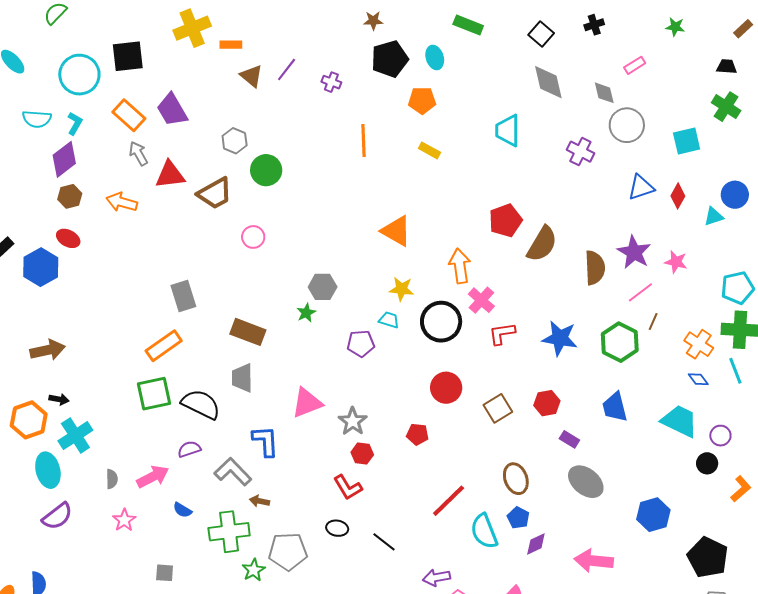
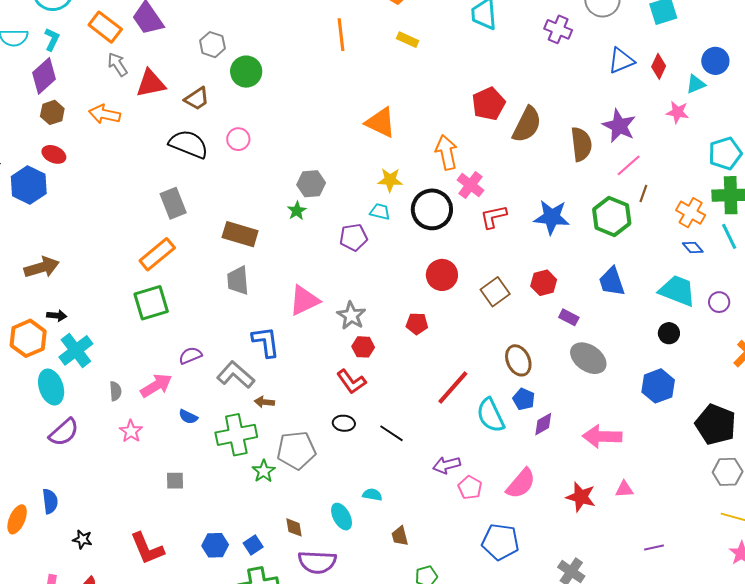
brown trapezoid: (215, 193) -> (197, 99), size x0.7
pink star: (676, 262) -> (677, 112), moved
black semicircle: (201, 404) -> (189, 144), moved
black circle: (707, 463) -> (669, 333), moved

